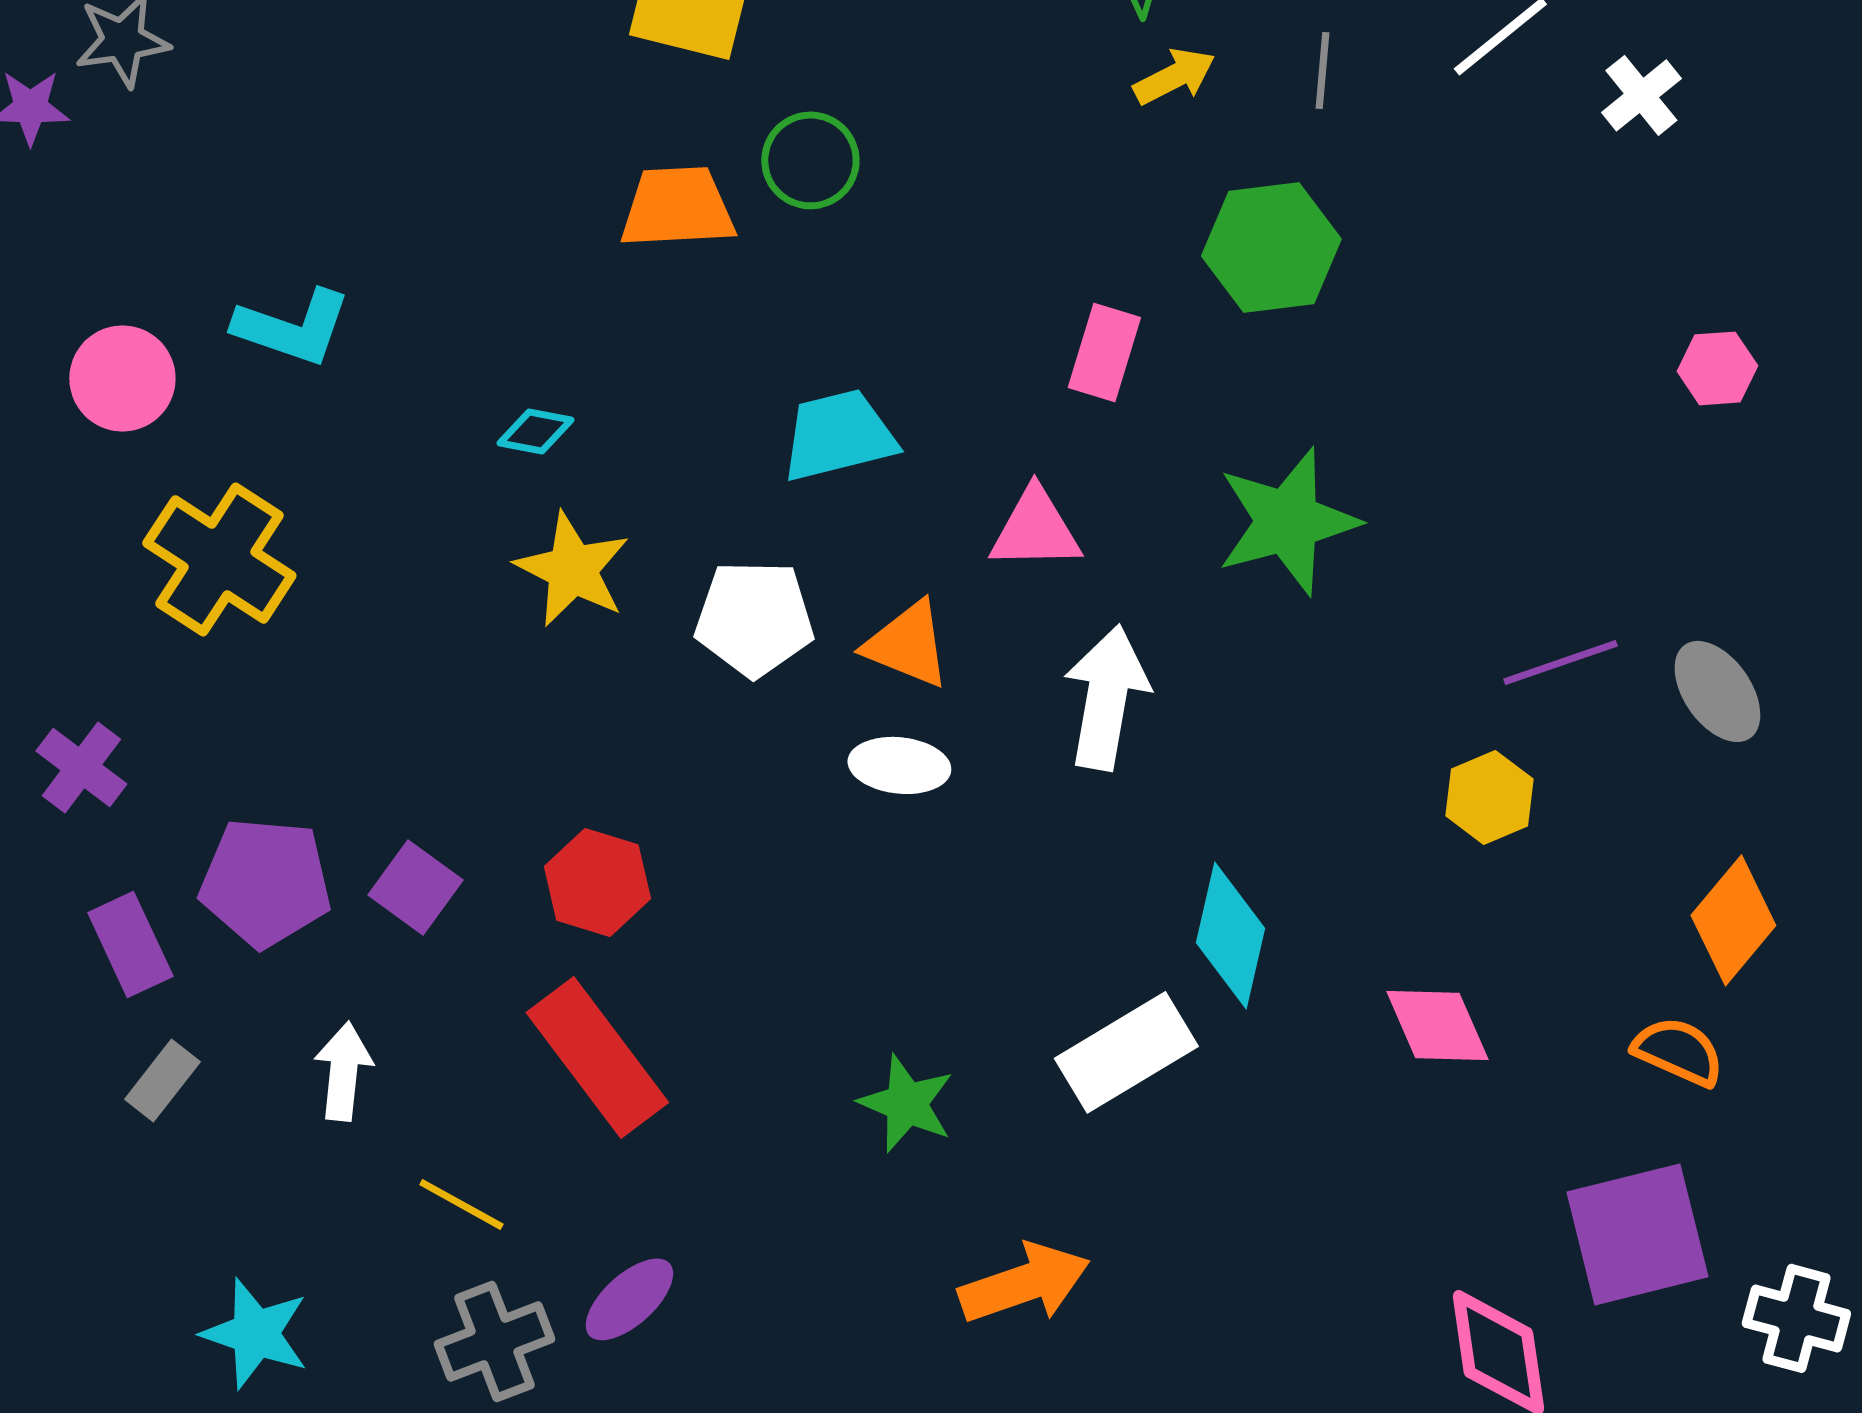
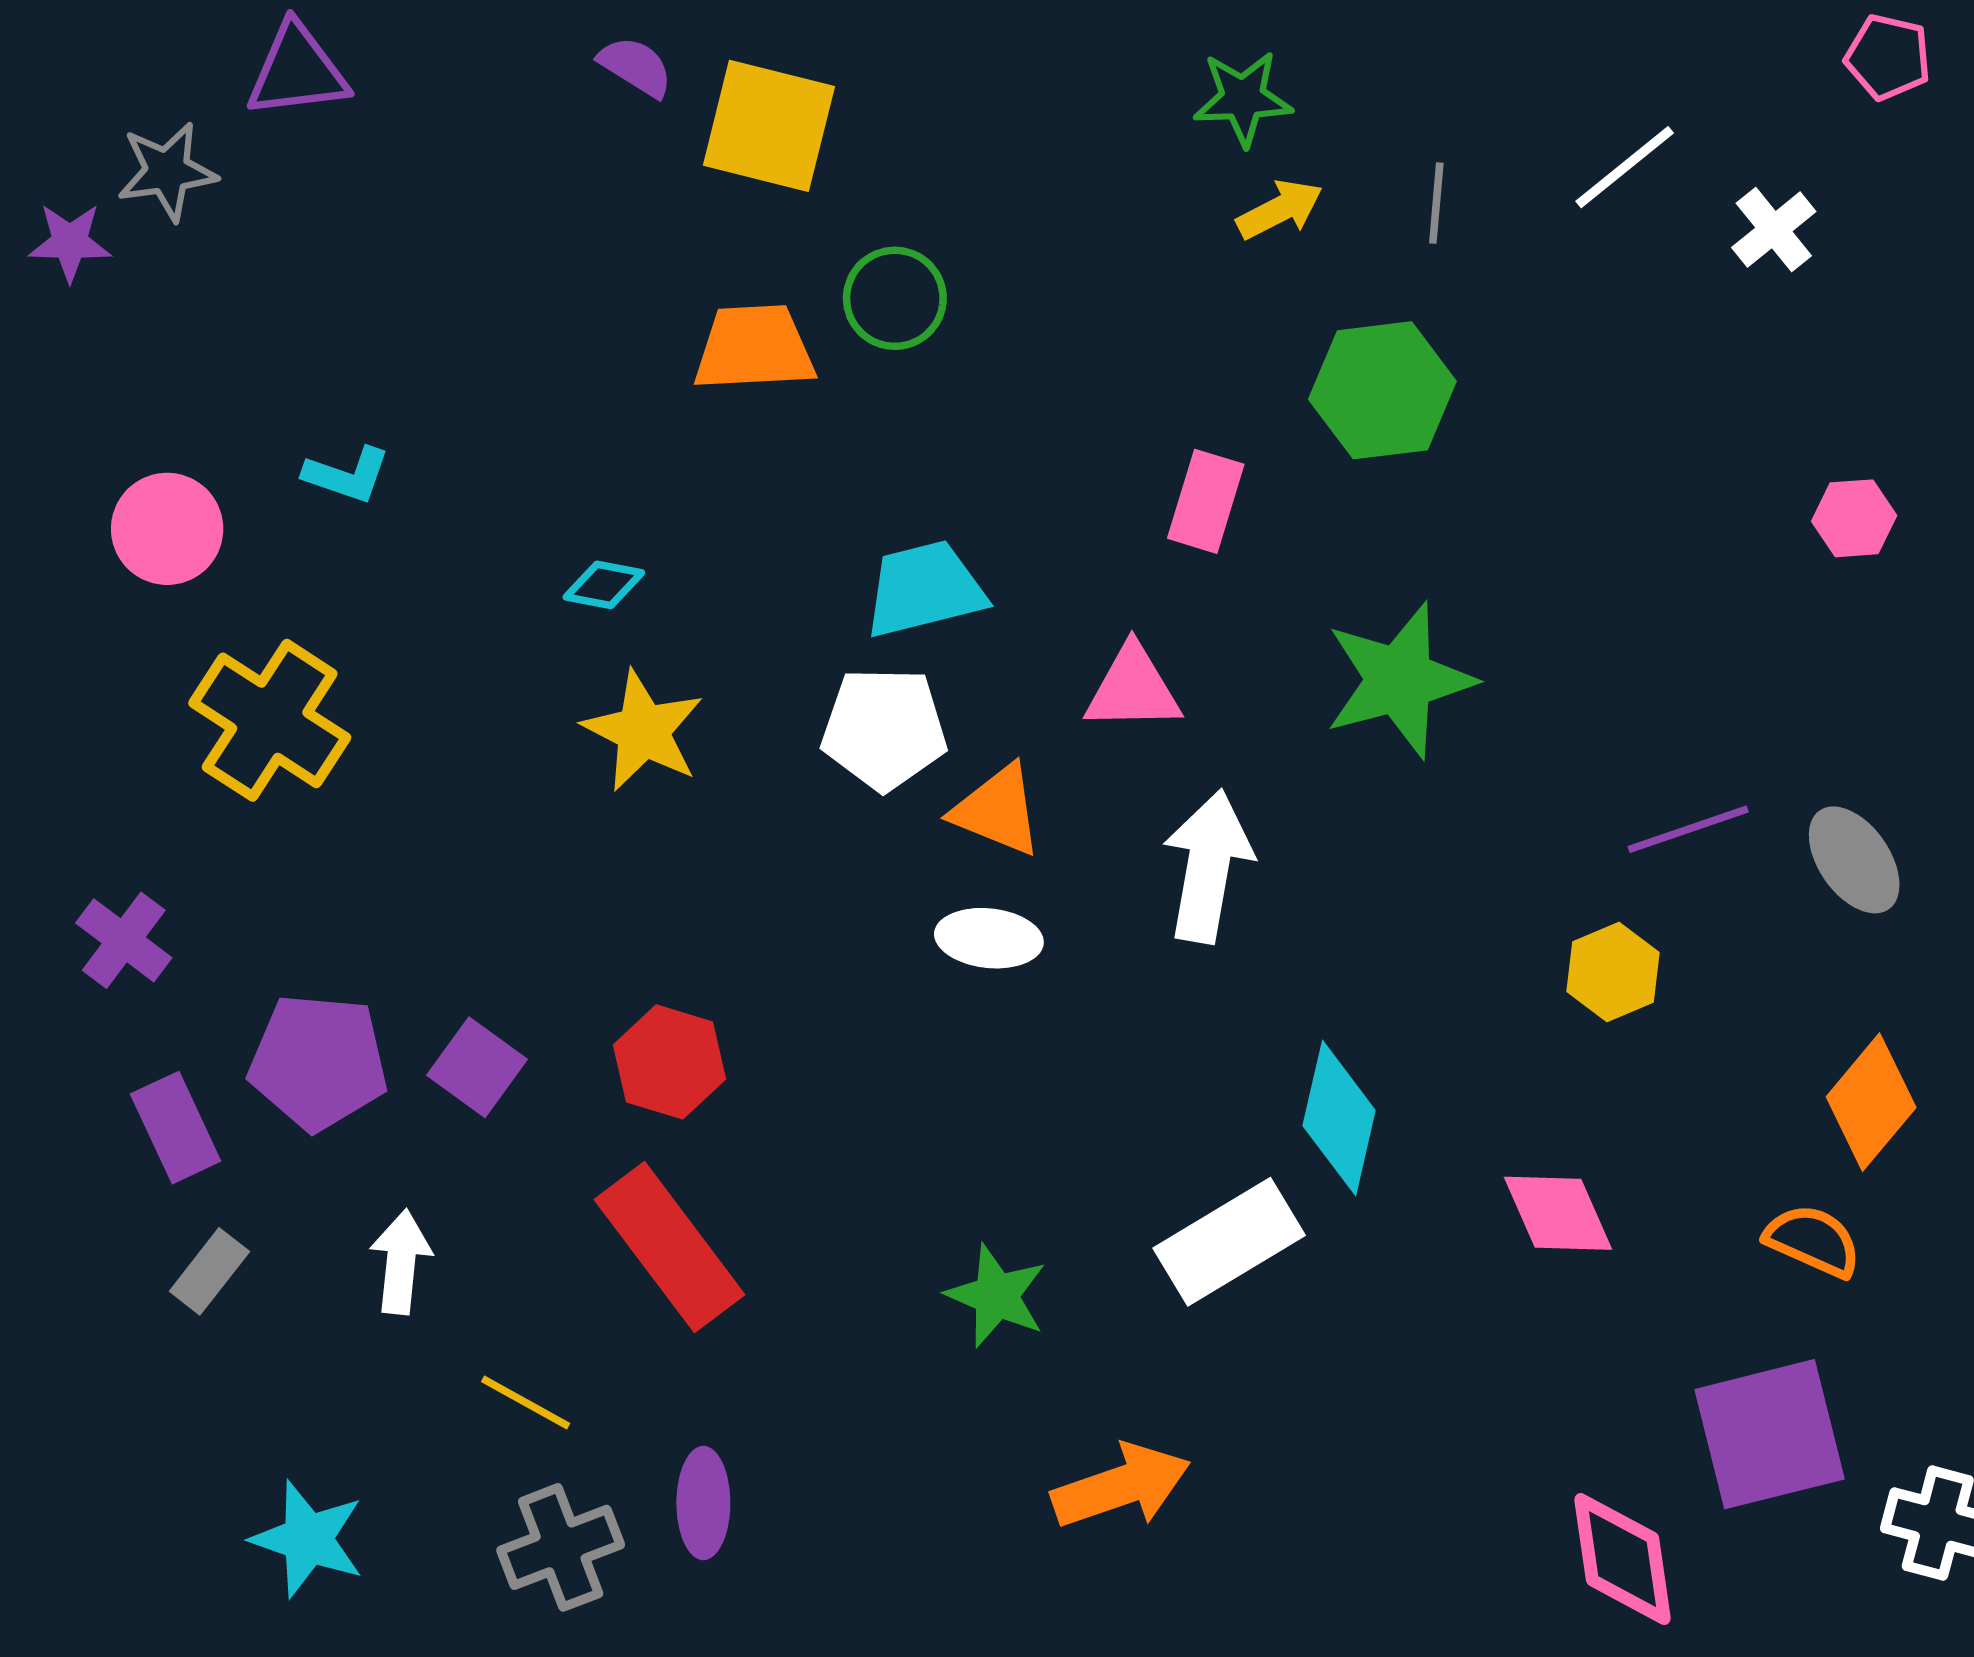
cyan L-shape: (292, 327) -> (347, 475), size x0.7
white pentagon: (754, 618) -> (884, 729), moved
purple ellipse: (629, 1299) -> (703, 1503), turned -48

